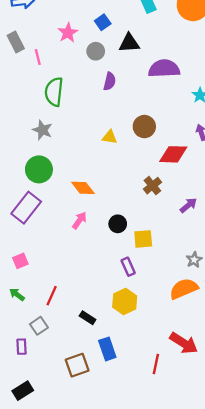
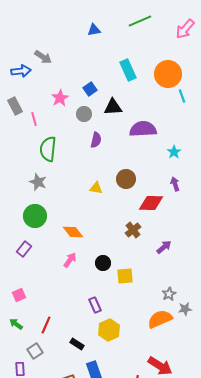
purple rectangle: (26, 208) -> (24, 249), size x0.6
purple rectangle: (128, 267) -> (95, 305), moved

